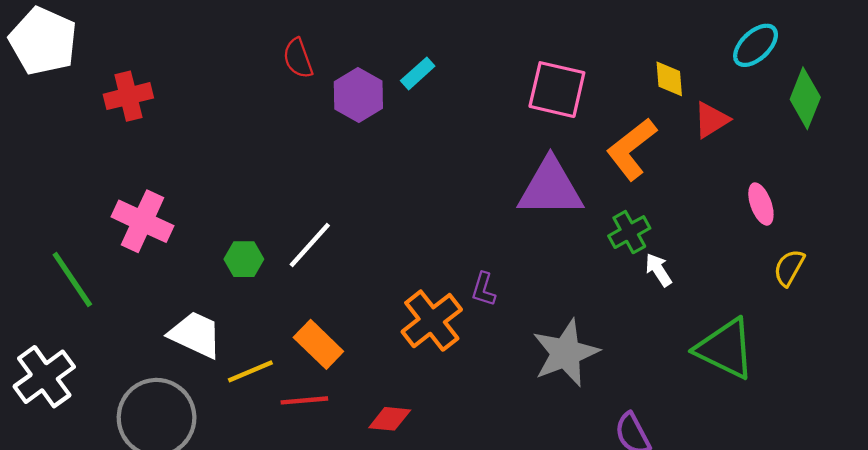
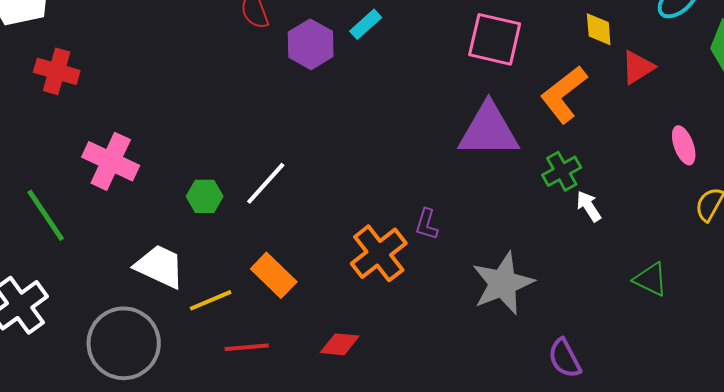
red cross: (128, 96) -> (57, 71), moved, turned 30
green triangle: (725, 349) -> (651, 279), size x0.6
red line: (304, 400) -> (247, 347), moved

